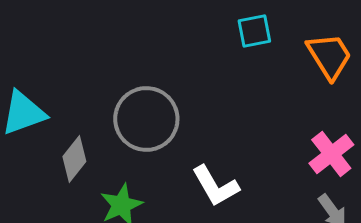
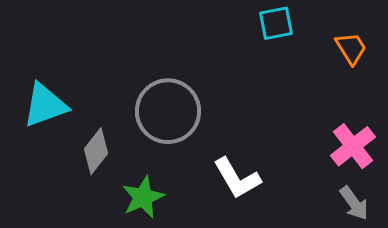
orange trapezoid: (329, 56) -> (351, 48), size x0.7

